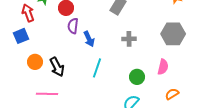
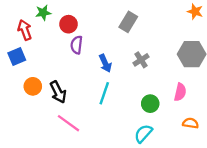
blue arrow: (89, 39) -> (105, 63), moved
gray cross: (129, 39) -> (141, 60), turned -32
pink line: (47, 94) -> (68, 123), moved, turned 35
orange semicircle: (172, 94) -> (191, 123), turned 40

